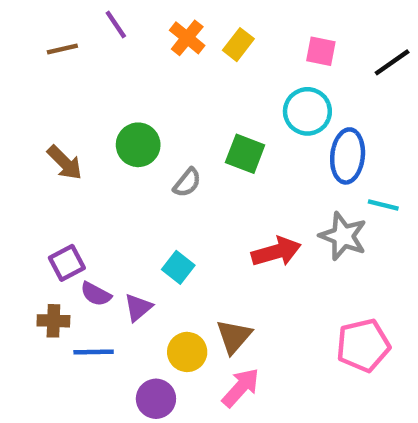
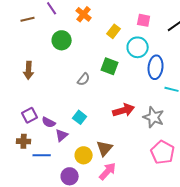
yellow rectangle: (238, 45) -> (114, 31), moved
green circle: (138, 145) -> (62, 40), moved
brown arrow: (65, 163) -> (29, 70), turned 48
gray star: (343, 236) -> (154, 117), moved
purple semicircle: (96, 294) -> (49, 122), moved
pink pentagon: (363, 345) -> (163, 152), turned -30

